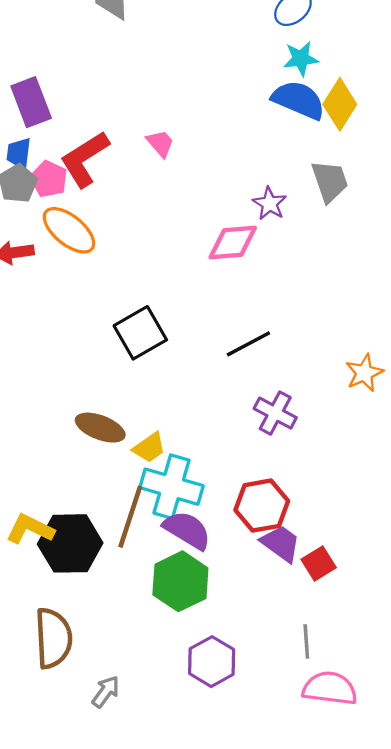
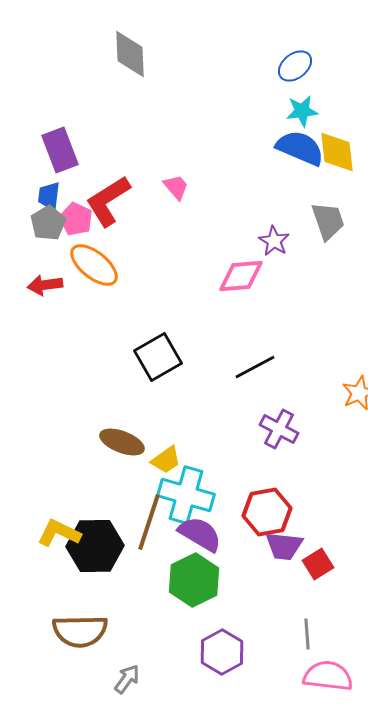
yellow diamond: (340, 104) -> (337, 152), turned -39
purple trapezoid: (281, 543) -> (284, 546), turned 150
brown semicircle: (53, 638) -> (80, 631), turned 92

